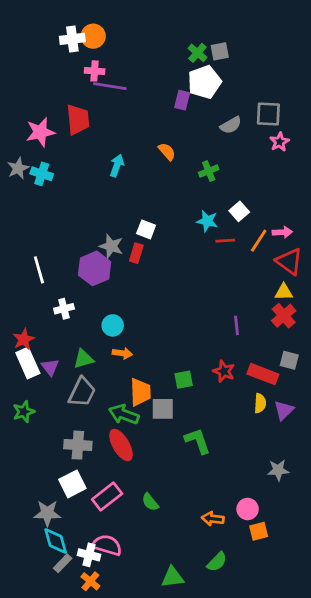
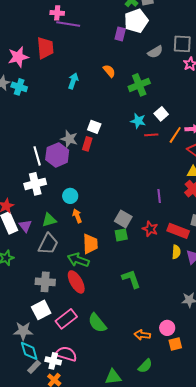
green cross: (209, 171) -> (139, 85), size x1.5
white line: (39, 270) -> (37, 156), moved
white cross: (64, 309) -> (35, 184), size x1.5
orange arrow: (122, 353) -> (77, 216), turned -120
gray square: (163, 409) -> (123, 219), moved, turned 30
green semicircle: (150, 502) -> (97, 323), size x1.5

